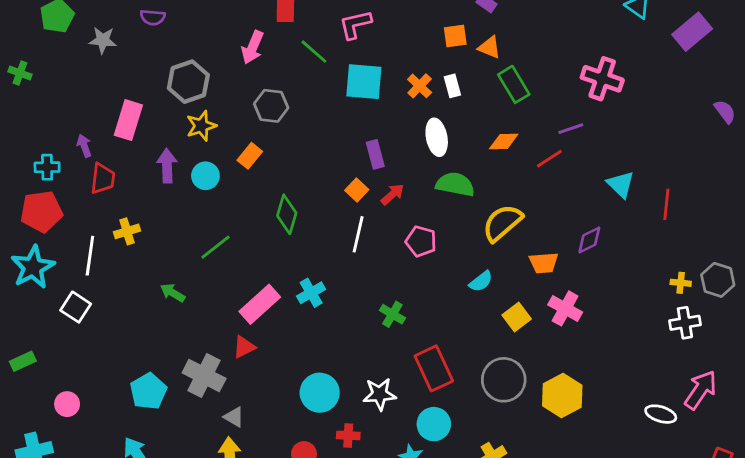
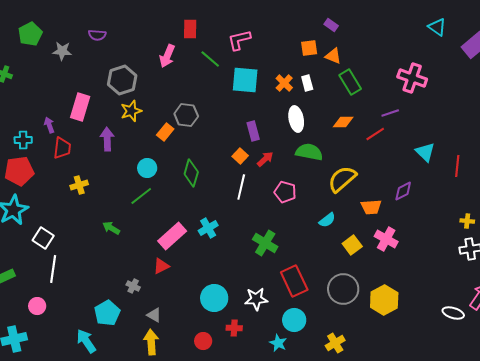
gray hexagon: (271, 106) -> (186, 115), moved
cyan circle: (205, 176) -> (147, 168), moved
white line: (90, 256) -> (53, 269), moved
green cross: (392, 314) -> (265, 243), size x1.4
gray cross: (204, 376) -> (133, 286), size x0.5
cyan pentagon: (148, 391) -> (107, 313), moved

